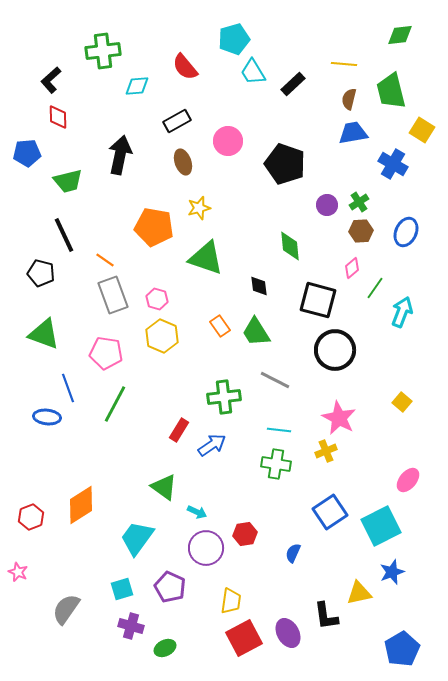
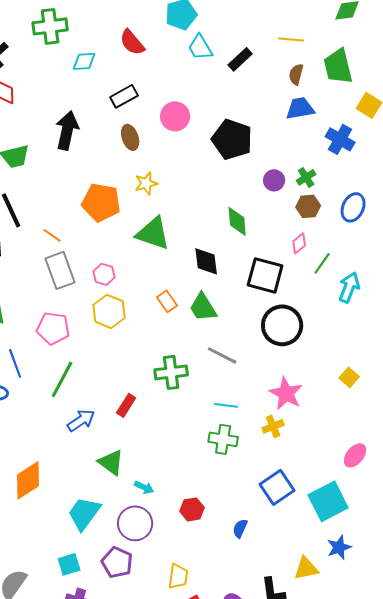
black diamond: (259, 286) -> (206, 261), size x1.4
blue arrow: (212, 445) -> (81, 420), moved
purple circle: (206, 548) -> (135, 523), moved

